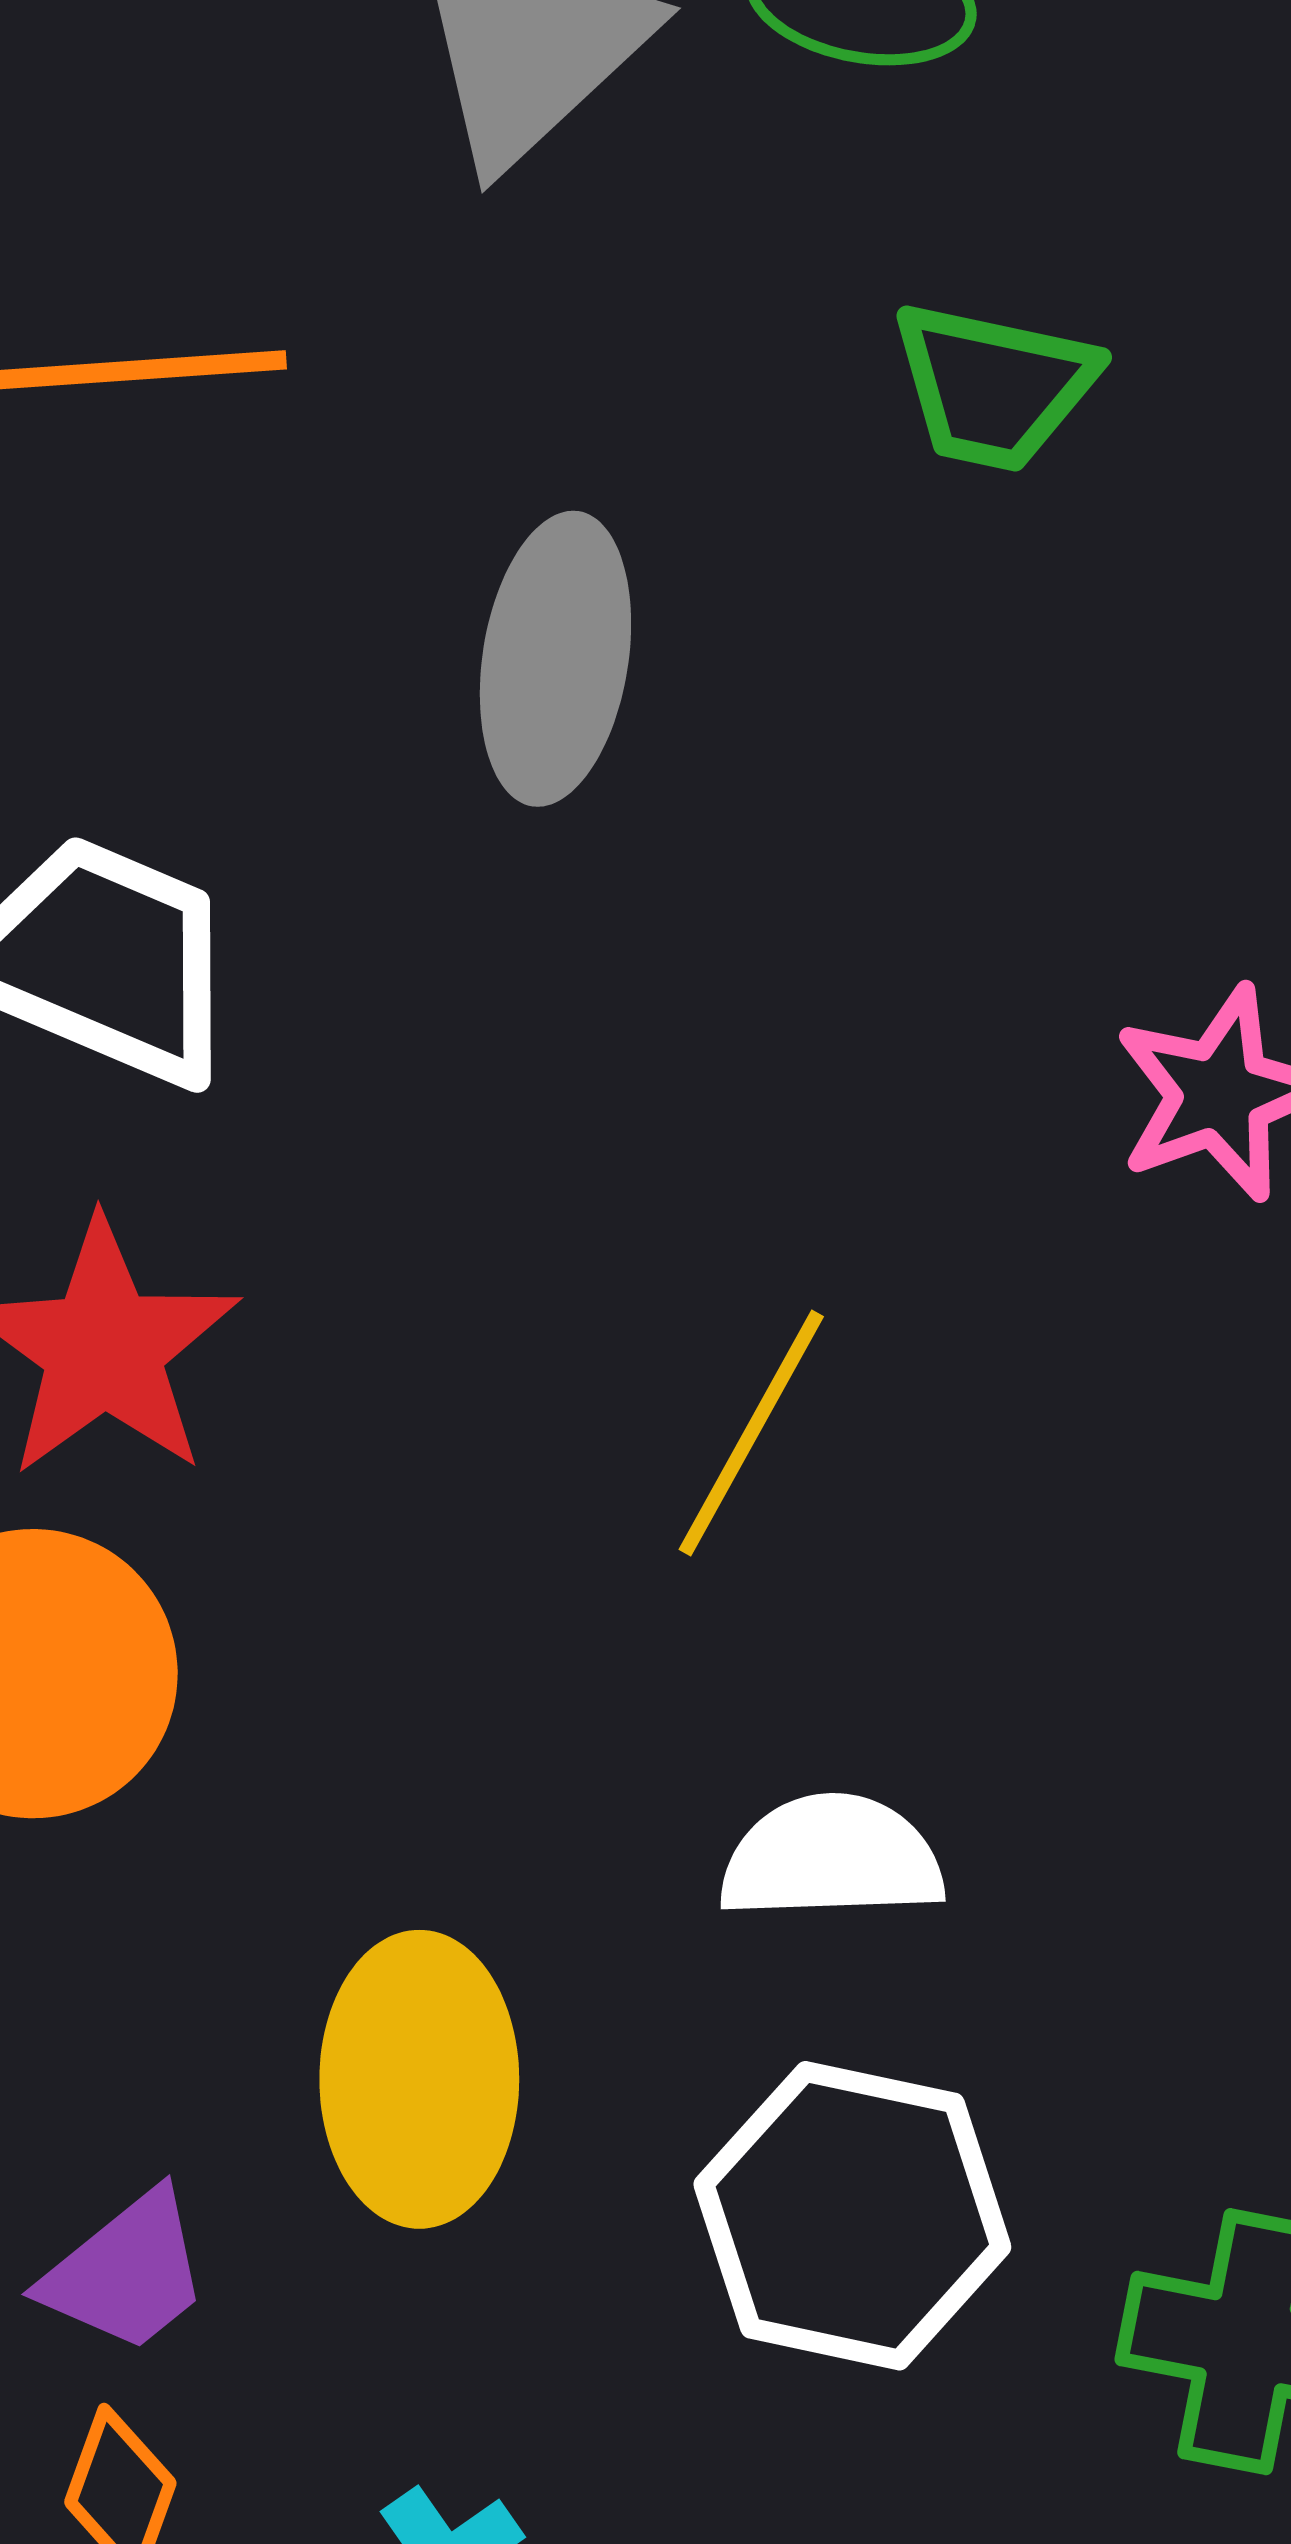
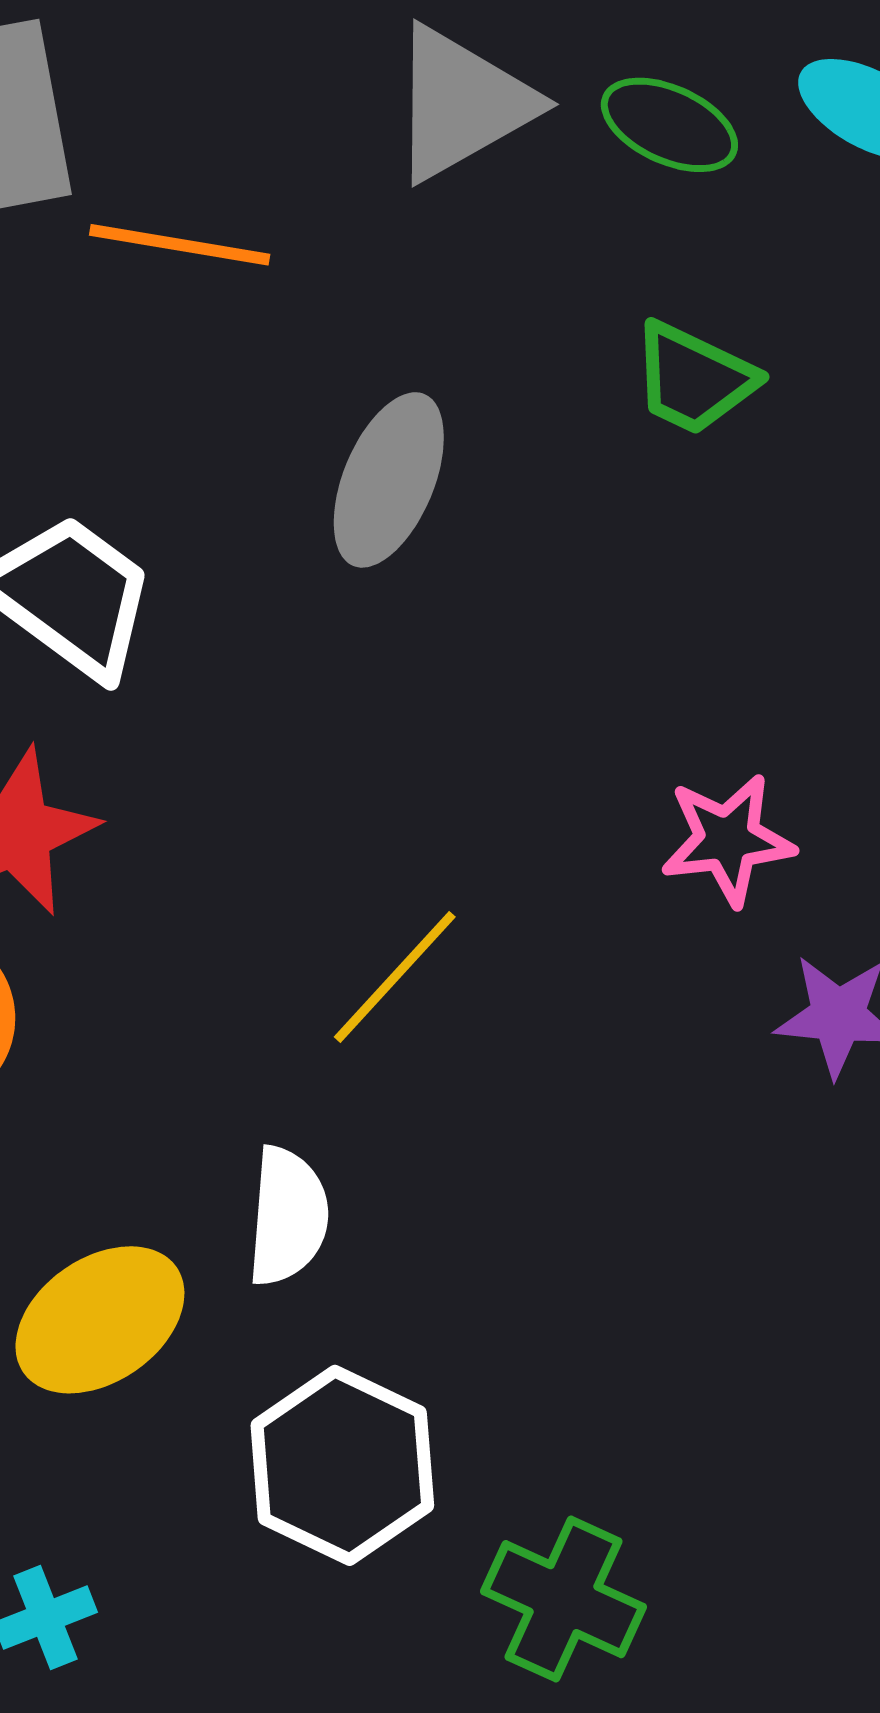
white semicircle: (832, 1858) -> (288, 1216), moved, turned 83
yellow ellipse: (419, 2079) -> (100, 1320), turned 42

